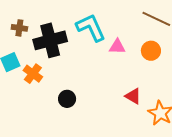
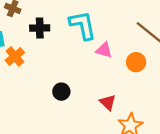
black cross: (50, 40) -> (40, 28), size x0.6
black circle: (67, 99) -> (61, 92), moved

